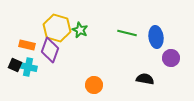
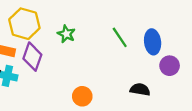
yellow hexagon: (57, 28) -> (24, 24), moved
green line: (127, 33) -> (120, 37), turned 42

